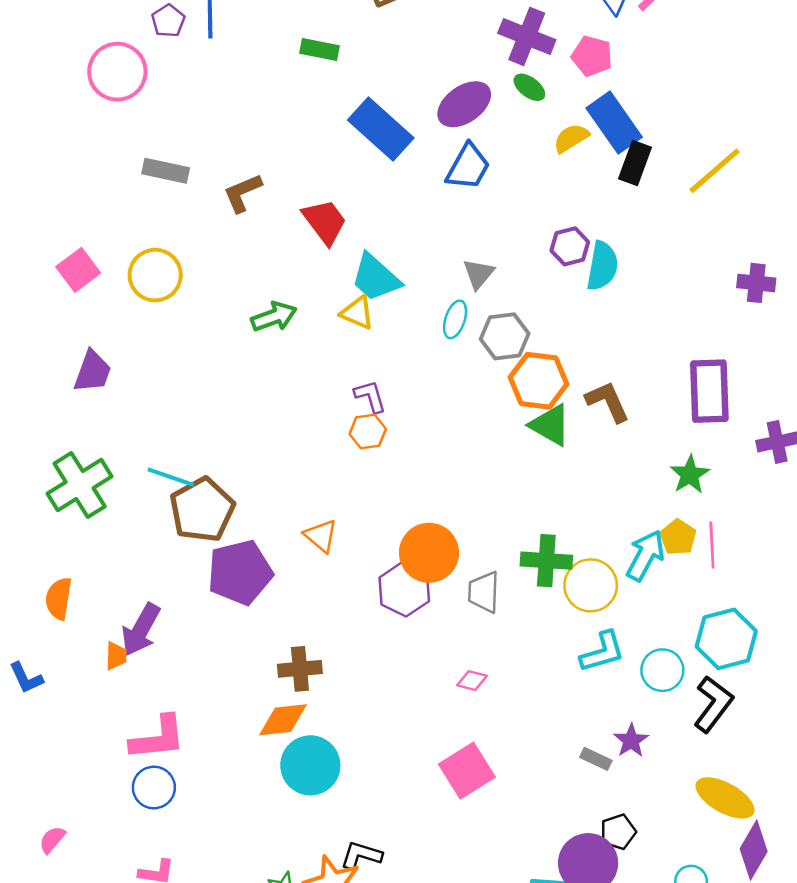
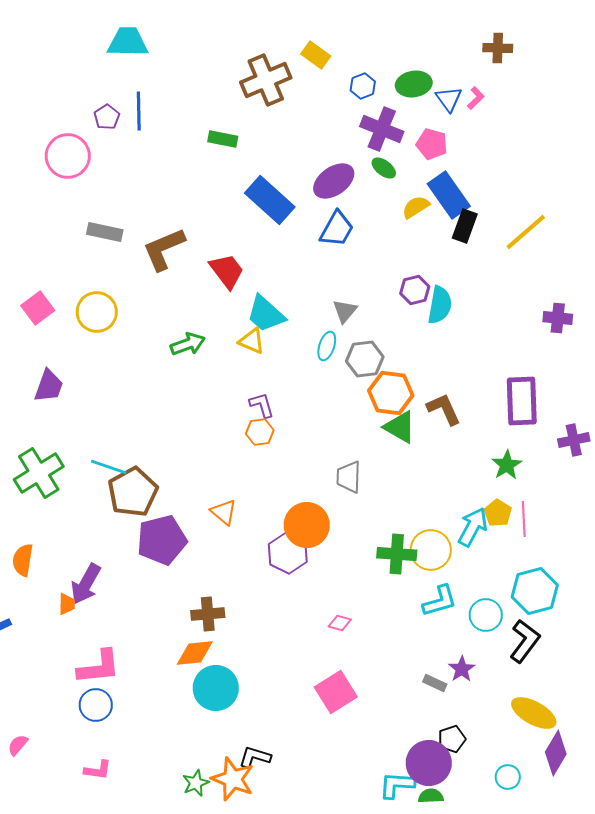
brown L-shape: (243, 193) -> (164, 249), size x1.4
green cross: (546, 561) -> (397, 554), moved
gray trapezoid: (484, 592) -> (349, 477), moved

